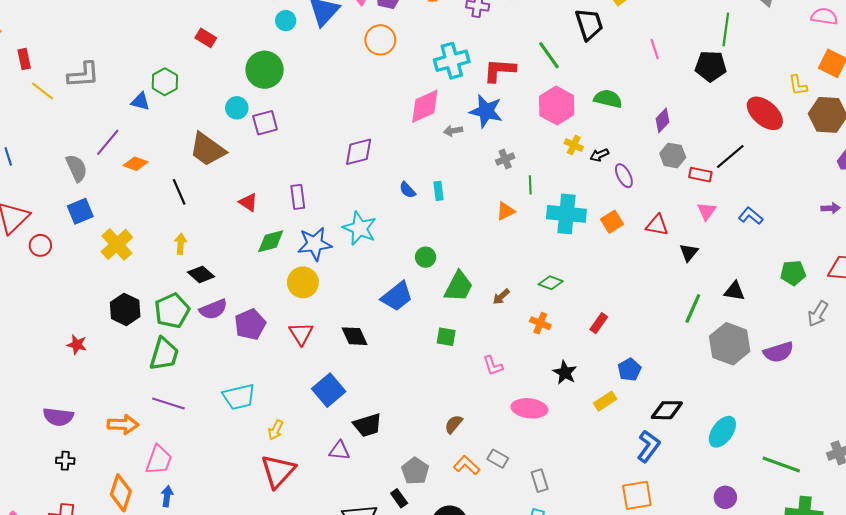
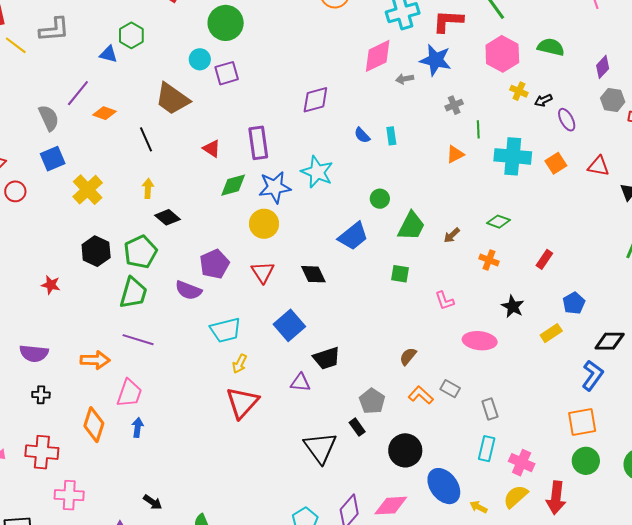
purple rectangle: (298, 197) -> (258, 143), size x1.4
purple semicircle: (213, 309) -> (188, 290), moved, turned 44
cyan trapezoid: (239, 397) -> (226, 330), moved

